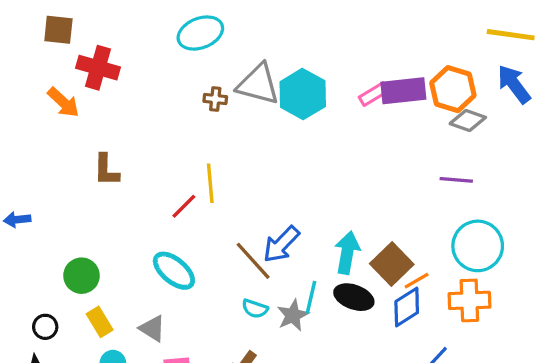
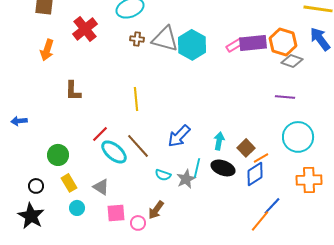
red cross: (98, 68) -> (85, 29), moved, turned 35
brown cross: (215, 99) -> (137, 39), moved
orange arrow: (63, 102) -> (47, 50), turned 65
red line: (184, 206) -> (100, 134), moved
cyan arrow: (347, 253) -> (219, 141), size x0.7
brown line: (253, 261) -> (138, 146), moved
brown square: (392, 264) -> (246, 148), size x0.7
orange cross: (469, 300) -> (309, 180), moved

